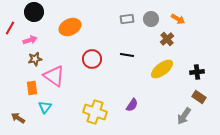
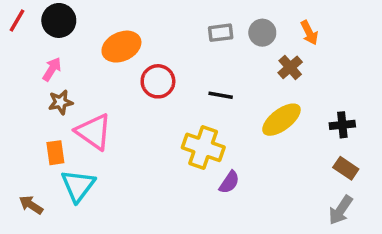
orange arrow: (178, 19) -> (309, 33), turned 32
red line: (10, 28) -> (17, 20), moved
pink arrow: (30, 40) -> (52, 69), turned -40
red circle: (92, 59) -> (158, 81), moved
cyan triangle: (45, 107) -> (78, 186), size x1.5
yellow cross: (95, 112) -> (203, 147), moved
gray arrow: (184, 116) -> (341, 210), moved

